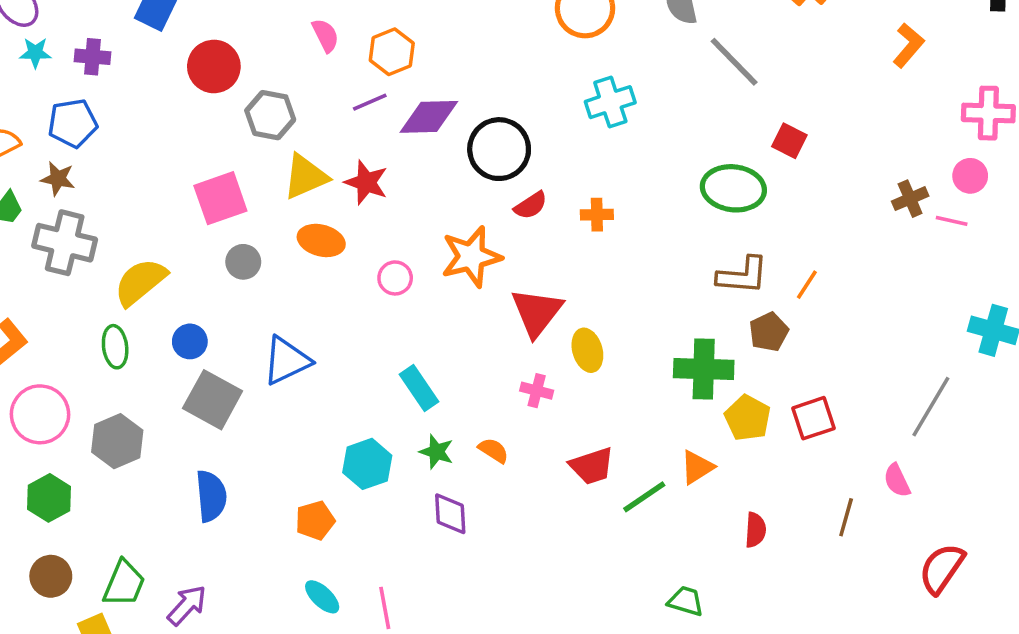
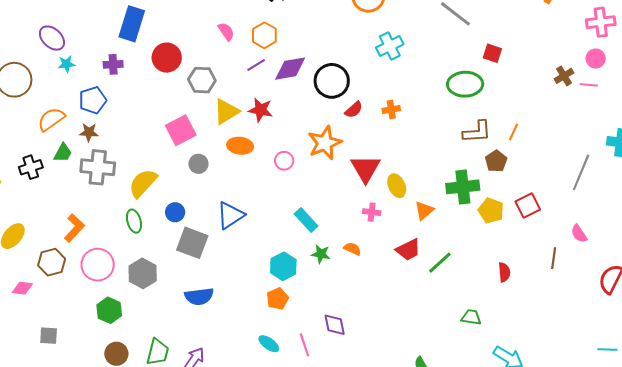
purple cross: (92, 57) -> (113, 64), moved
gray line: (931, 407) -> (581, 172), moved
orange triangle: (697, 467) -> (424, 211), moved
blue semicircle: (211, 496) -> (199, 296), turned 96
purple diamond: (450, 514) -> (335, 325), moved
orange pentagon: (315, 520) -> (278, 299), moved

